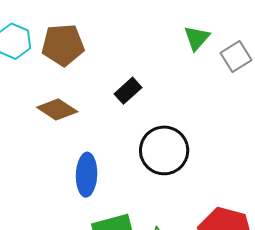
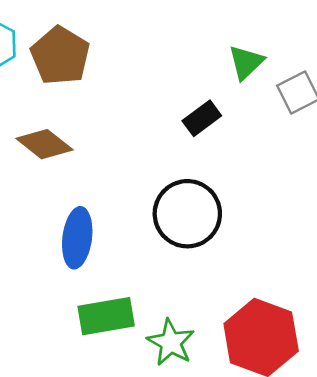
brown pentagon: (63, 45) -> (60, 56), turned 30
black rectangle: (128, 91) -> (202, 118), moved

